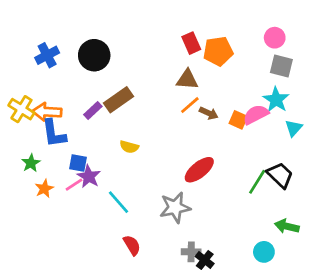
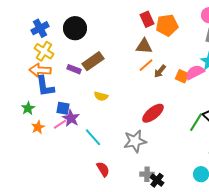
yellow cross: (21, 109) -> (44, 51), moved
purple rectangle: (93, 110) -> (74, 69), turned 64
brown arrow: (209, 113) -> (160, 71), turned 104

